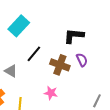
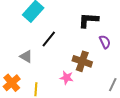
purple semicircle: (82, 60) -> (105, 42), moved
brown cross: (60, 65) -> (82, 61), moved

